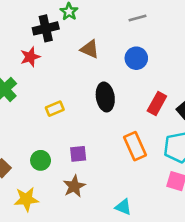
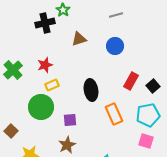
brown triangle: (90, 49) -> (79, 39), turned -42
red star: (30, 57) -> (45, 65), moved
black ellipse: (105, 97) -> (91, 90), moved
green circle: (41, 160) -> (41, 107), moved, size x1.6

